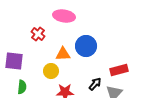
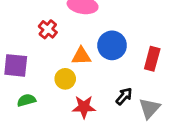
red rectangle: (119, 70) -> (152, 59), moved, turned -60
green semicircle: (22, 87) -> (26, 100), turned -112

